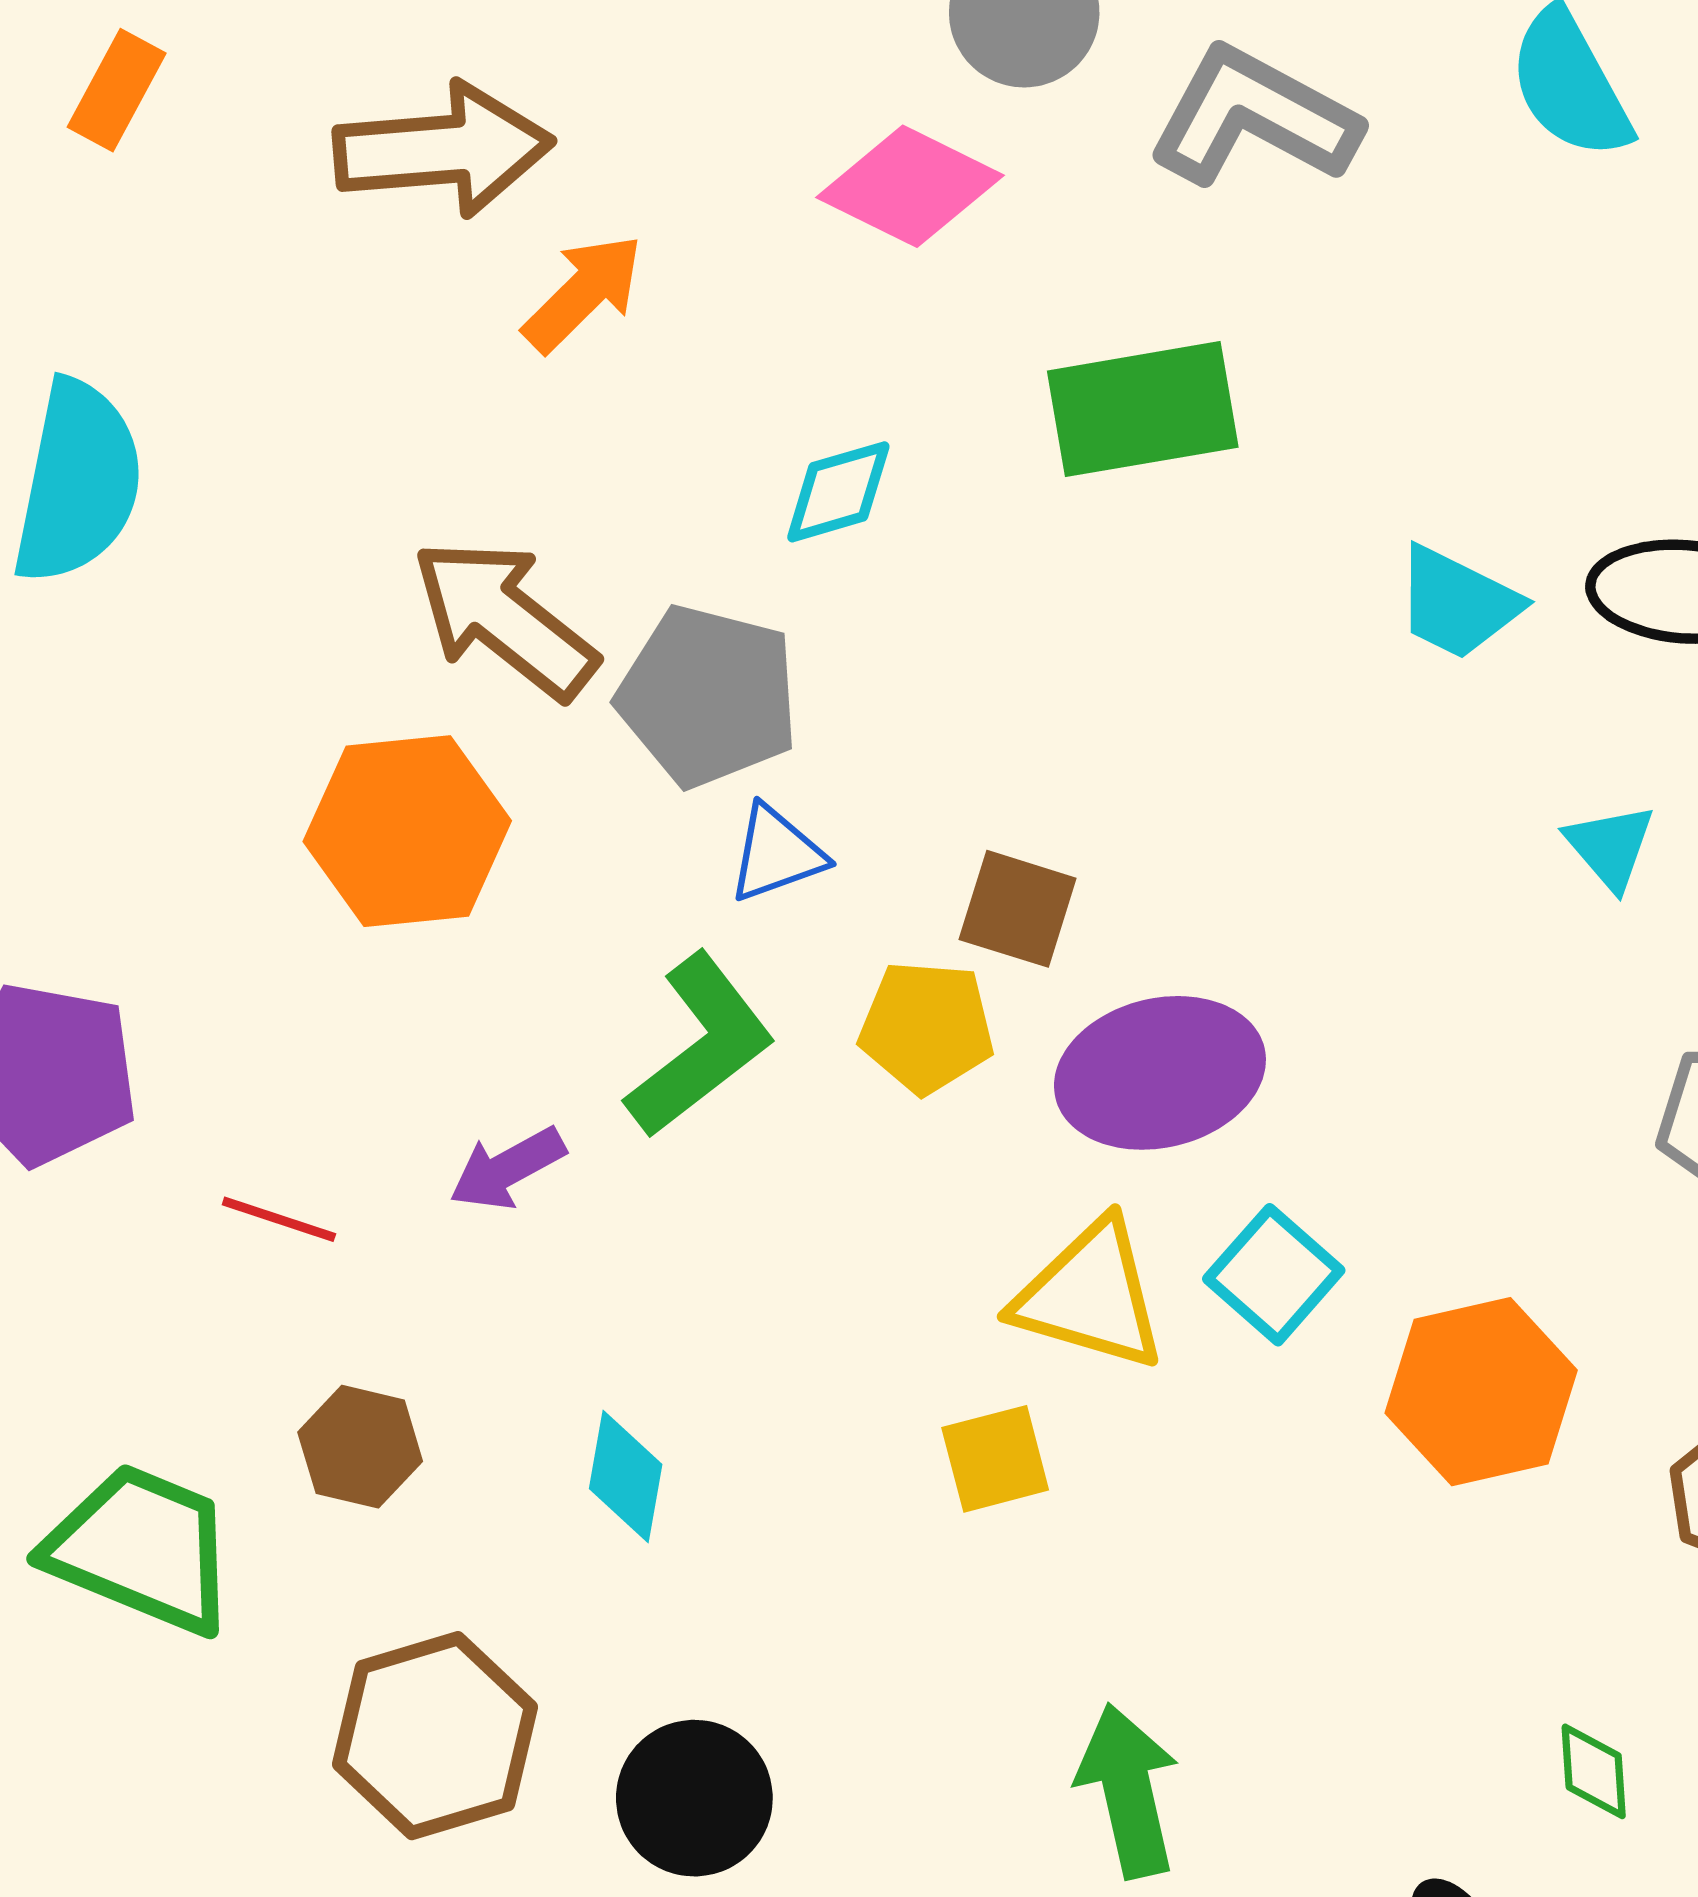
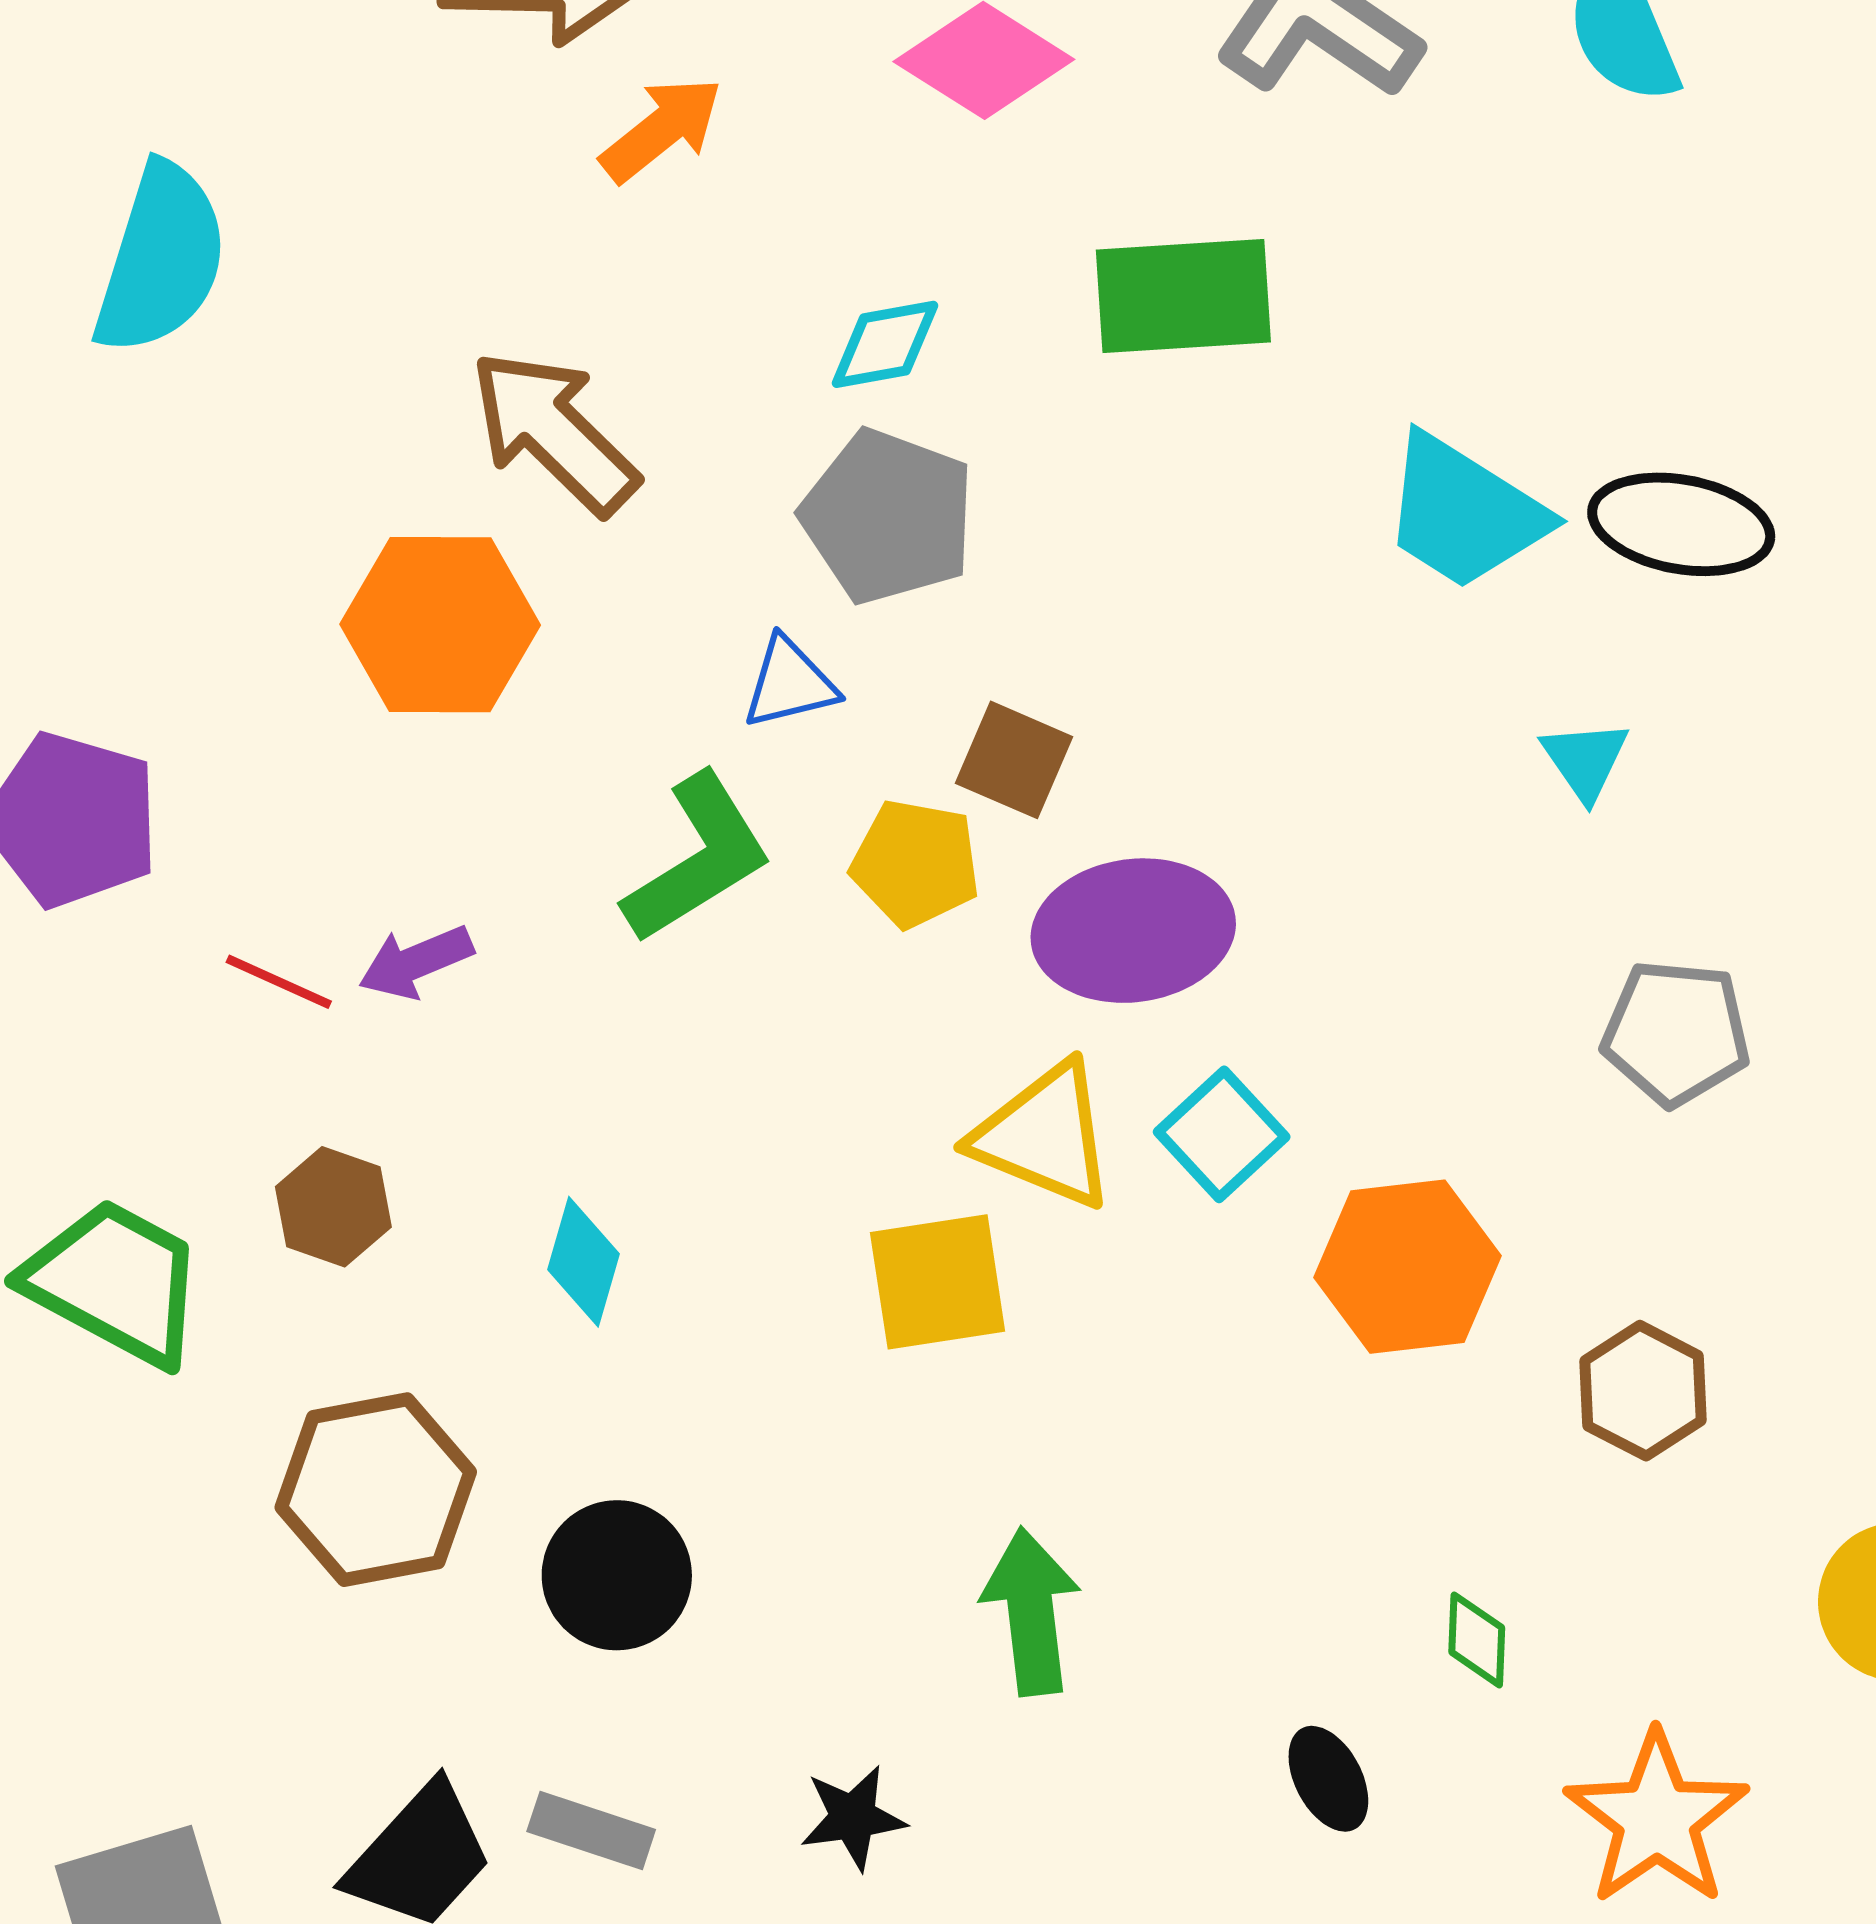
cyan trapezoid: (1457, 603) -> (1464, 512), size x1.4
gray pentagon: (708, 696) -> (888, 517), moved
purple arrow: (507, 1169) -> (416, 962), moved
yellow square: (995, 1459) -> (938, 1282), size x1.4

